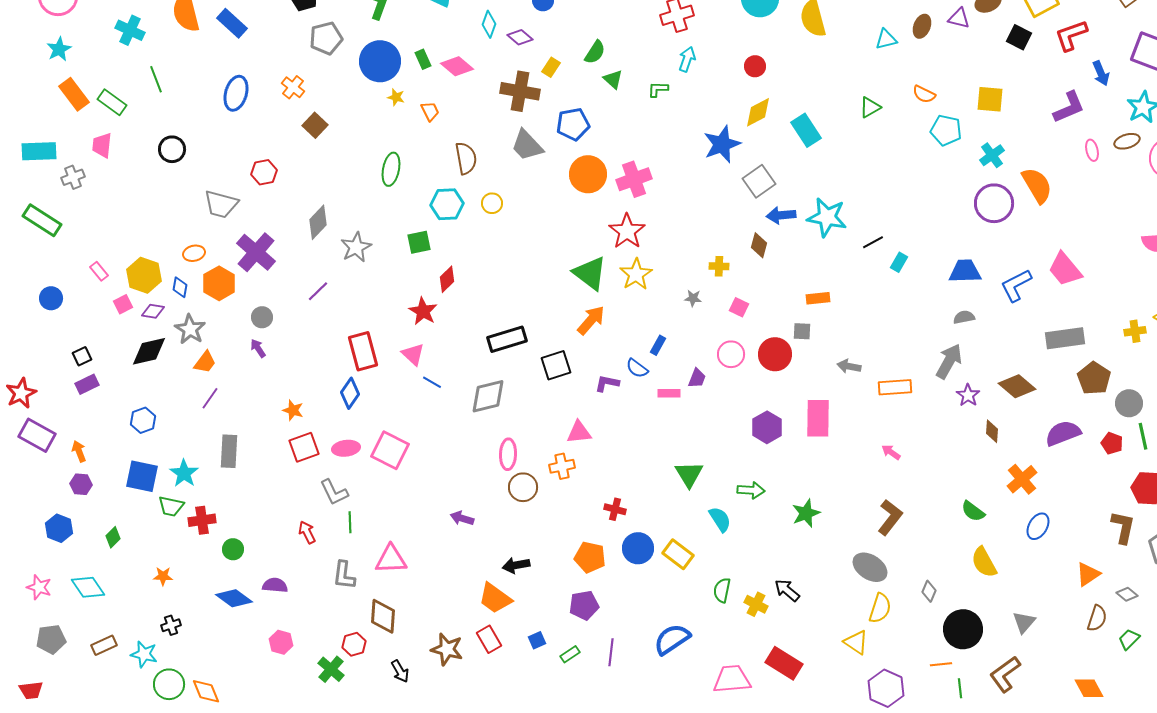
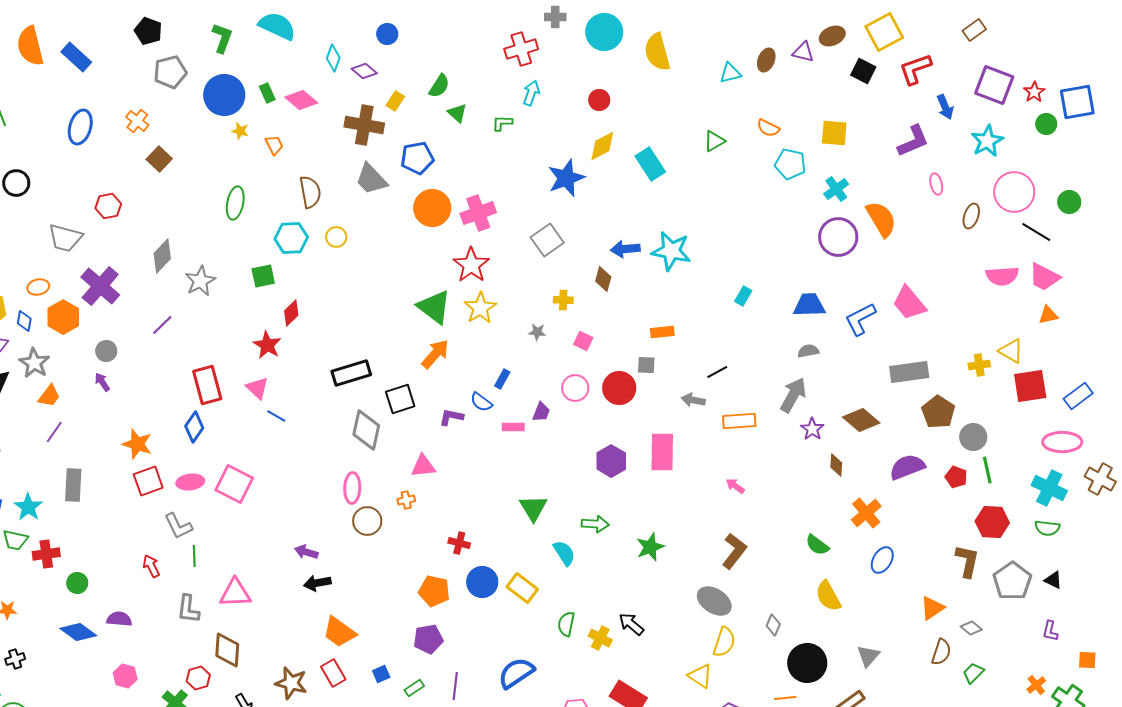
brown ellipse: (1127, 141) -> (971, 216), moved, turned -55
gray square: (759, 181) -> (547, 240), moved
black line: (873, 242) -> (717, 372), moved
gray diamond: (488, 396) -> (366, 430), moved, turned -63
orange star: (293, 410) -> (137, 444), size x1.4
orange cross: (562, 466) -> (406, 500), size x0.7
black arrow: (516, 565) -> (317, 583), moved

